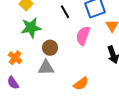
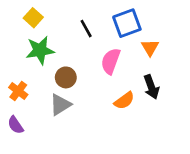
gray triangle: (46, 68) -> (60, 105), turned -30
orange semicircle: (81, 84) -> (124, 101), moved

